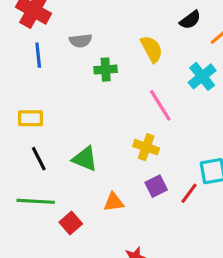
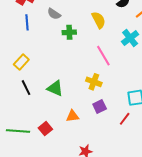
gray semicircle: (81, 41) -> (54, 14), turned 40
yellow rectangle: (30, 118) -> (21, 62), turned -49
red line: (189, 193) -> (125, 119), moved
green line: (36, 201) -> (18, 131), moved

